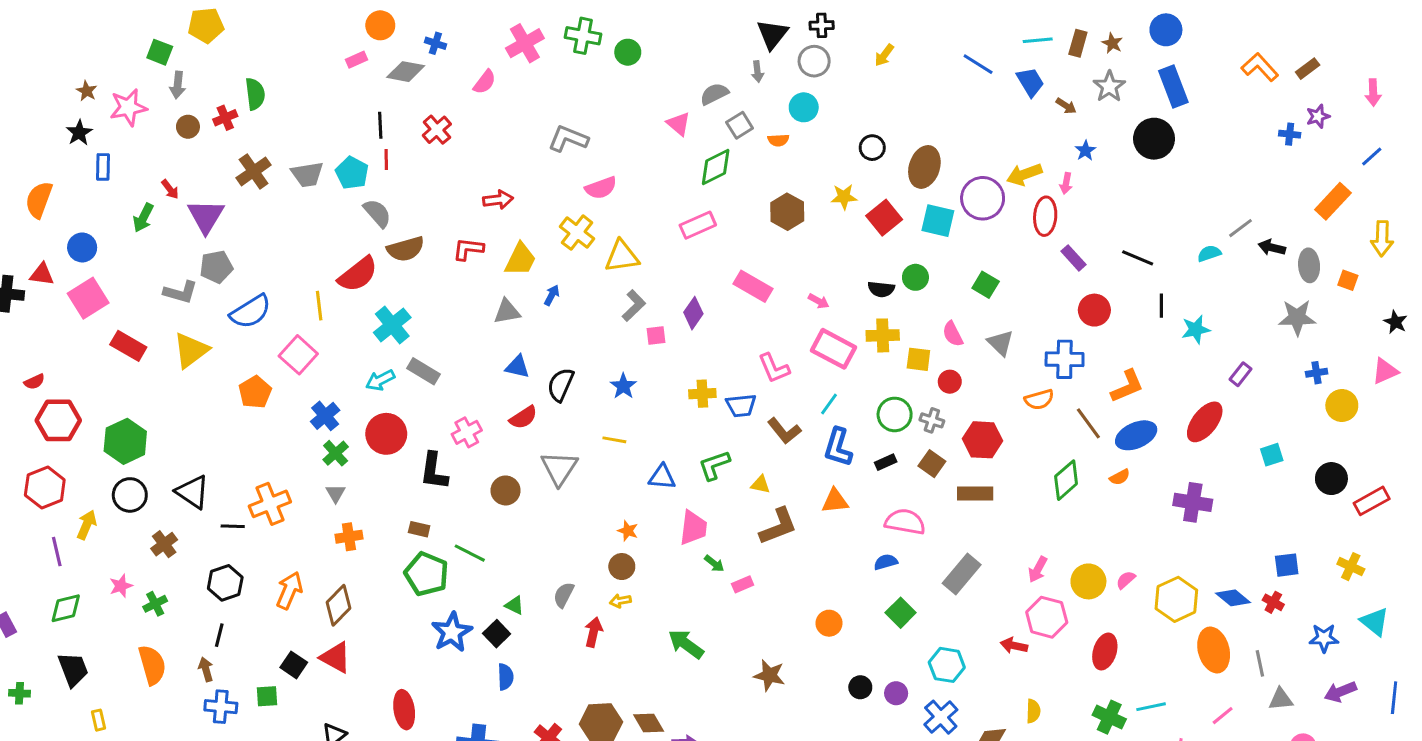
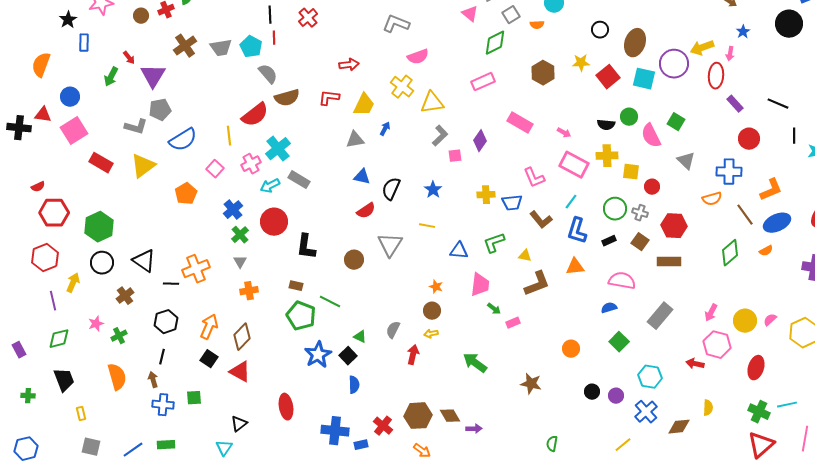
pink semicircle: (953, 334) -> (651, 136), moved, size x1.4
pink square: (298, 355) -> (215, 169), size x0.7
pink cross: (467, 432) -> (251, 164), moved
black square: (294, 665) -> (209, 359), moved

